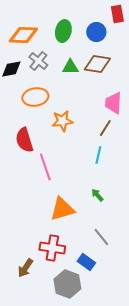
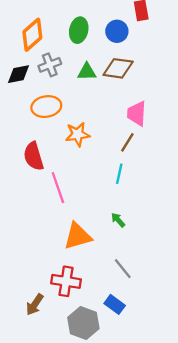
orange diamond: (23, 35) -> (32, 35), turned -44
gray cross: (38, 61) -> (50, 65), turned 30
blue rectangle: (86, 262) -> (115, 304), moved

